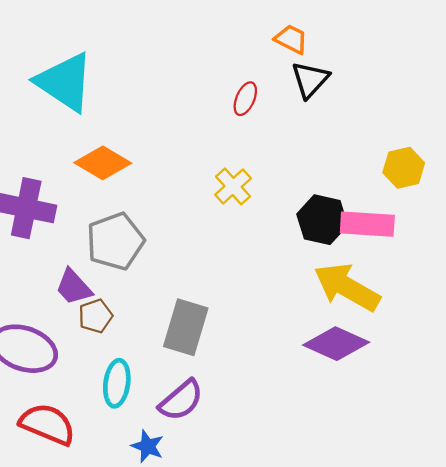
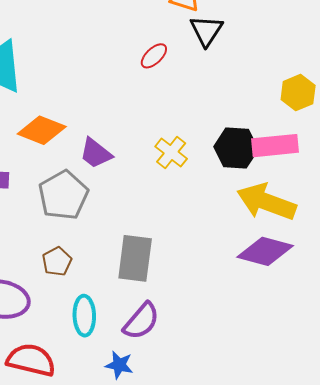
red ellipse: (245, 99) -> (154, 56), turned 32
yellow cross: (233, 186) -> (171, 153), moved
purple trapezoid: (74, 287) -> (96, 153), moved

